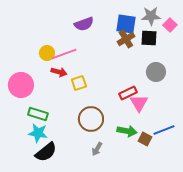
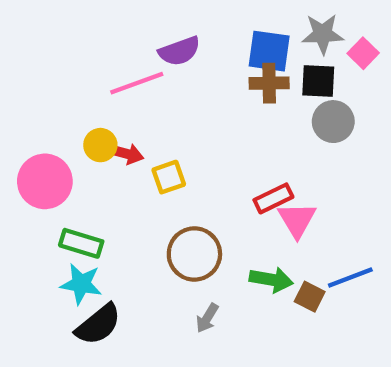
brown cross: (126, 39) -> (269, 83), turned 30
yellow circle: (47, 53) -> (100, 145), moved
pink line: (64, 54) -> (137, 83), moved
gray circle: (156, 72) -> (333, 122), moved

